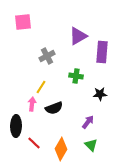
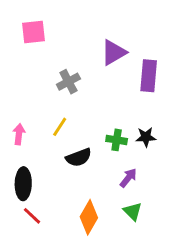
green cross: (76, 76) -> (117, 140), moved
pink arrow: (32, 104) -> (19, 134), moved
red line: (34, 143) -> (32, 216), moved

